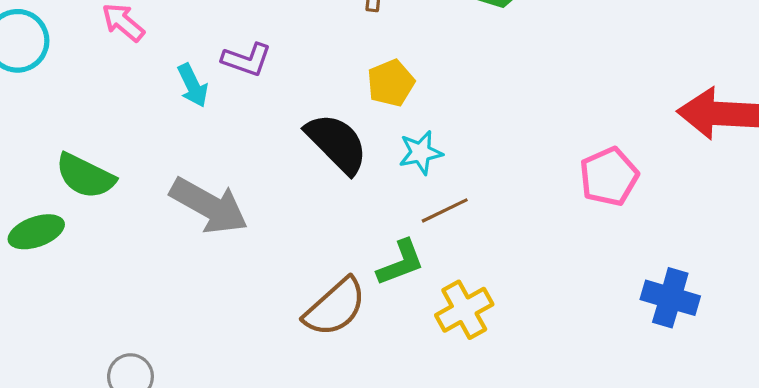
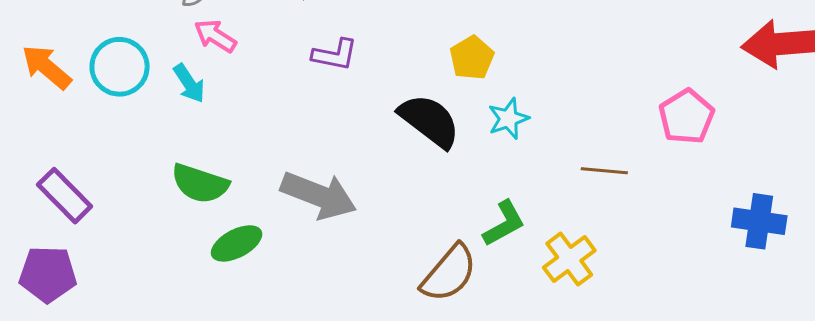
cyan arrow: (193, 85) -> (189, 83), moved
brown line: (445, 210) -> (604, 171), moved, turned 39
green ellipse: (36, 232) -> (237, 243), moved

